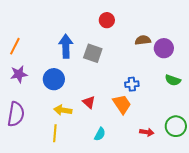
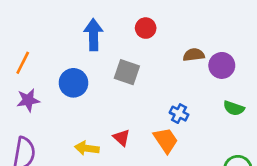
blue arrow: (66, 46) -> (94, 35), moved
blue circle: (54, 79) -> (73, 83), moved
blue cross: (132, 84) -> (179, 114), turned 32

